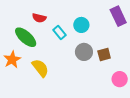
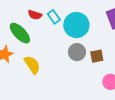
cyan circle: (81, 25) -> (76, 25), size x1.6
cyan rectangle: (60, 32) -> (54, 17), moved

